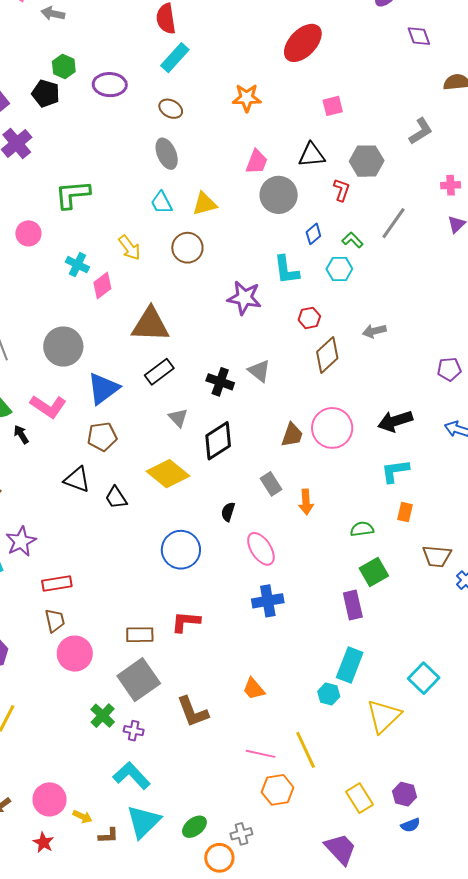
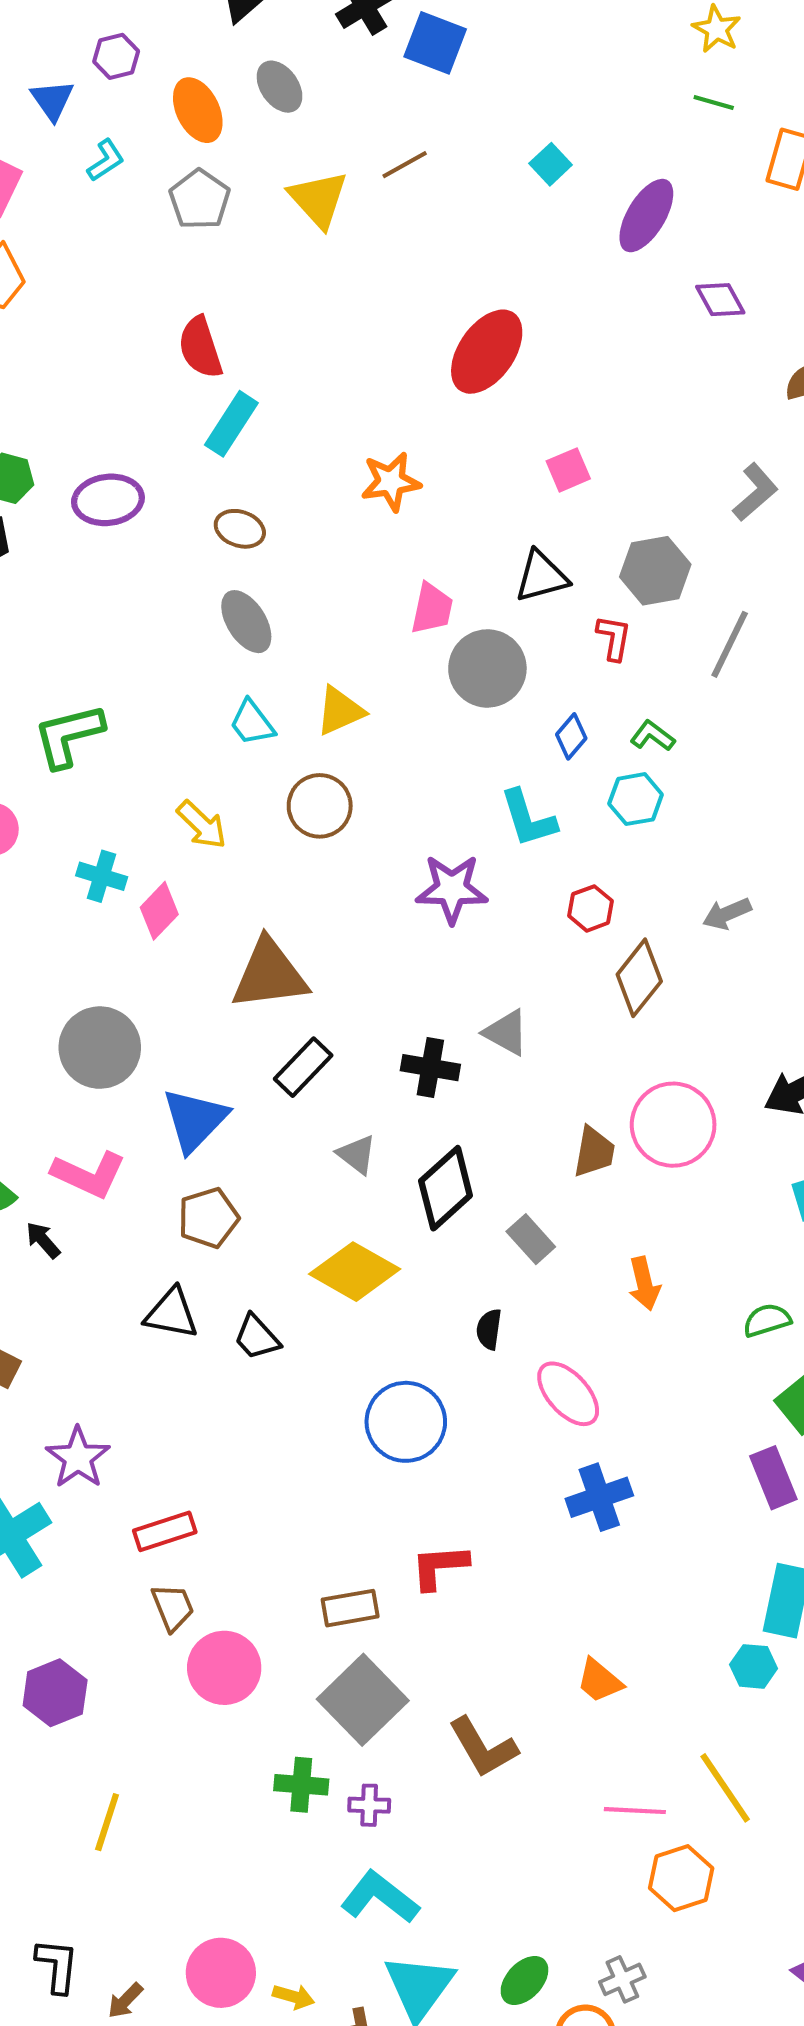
gray line: (394, 223) -> (730, 644), moved
gray rectangle: (271, 484) -> (531, 1239), moved
green cross: (103, 716) -> (301, 1785), turned -30

